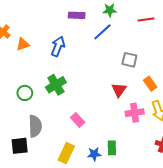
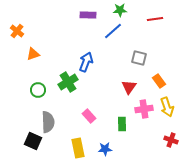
orange triangle: (23, 44) -> (33, 54), moved
blue arrow: (58, 46) -> (86, 62), moved
black square: (20, 146) -> (33, 141), turned 30
green rectangle: (112, 148) -> (122, 124), moved
yellow rectangle: (66, 153) -> (78, 148), turned -36

